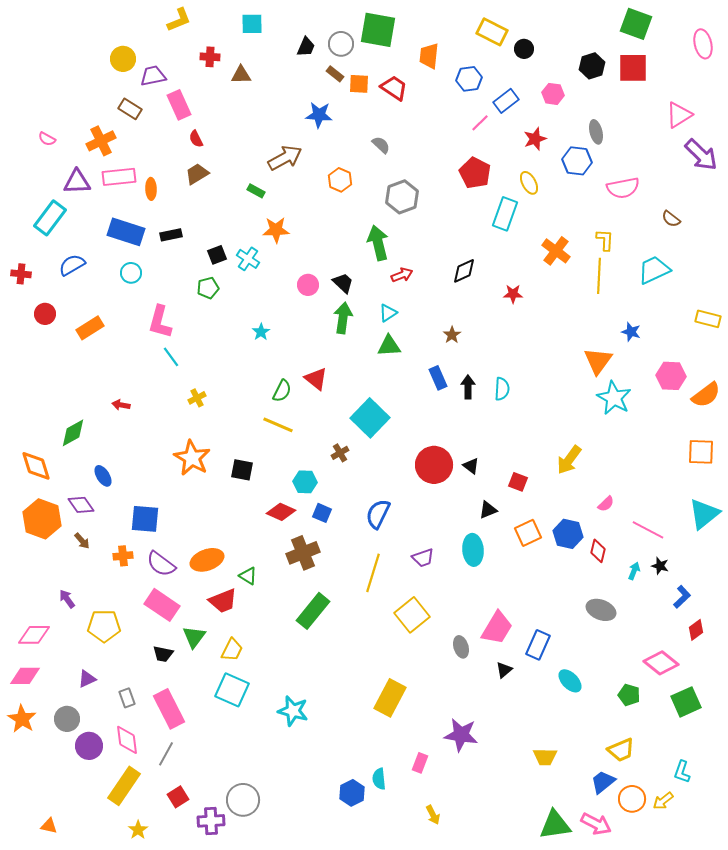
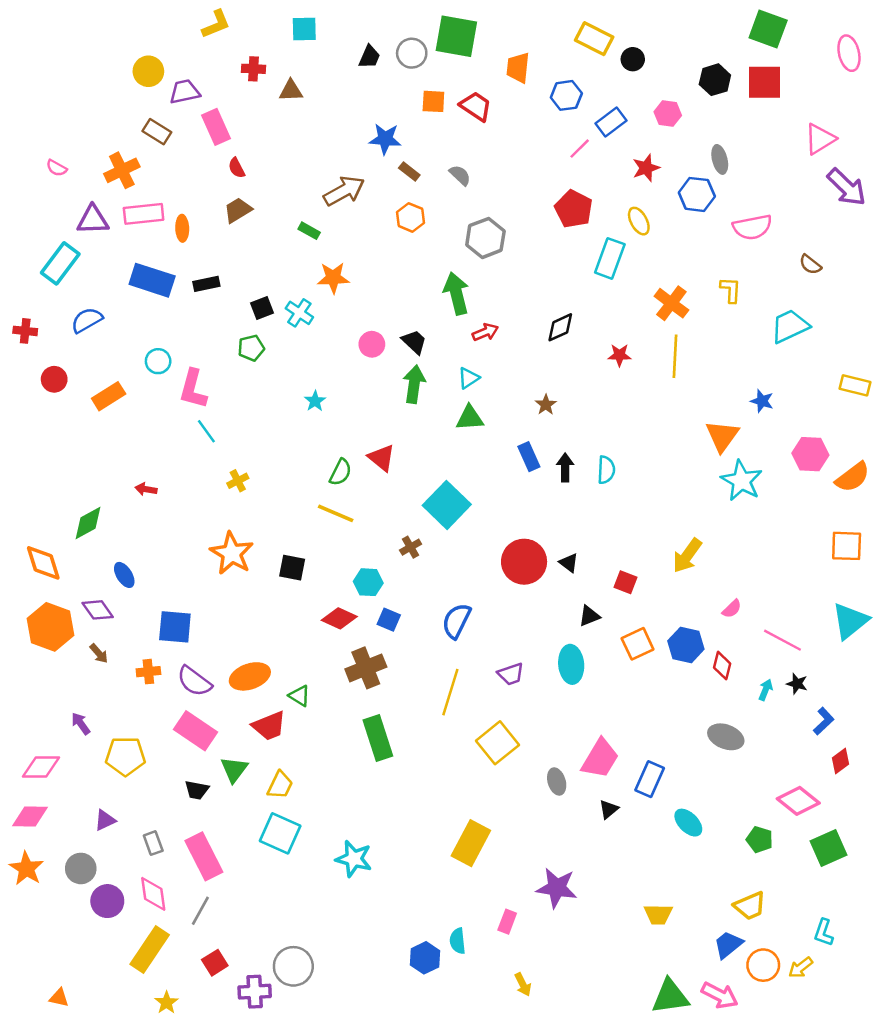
brown rectangle: (335, 74) -> (409, 172), moved
cyan circle: (131, 273) -> (158, 361), moved
yellow line: (599, 276) -> (675, 356), moved
green rectangle: (313, 611) -> (378, 738), turned -57

